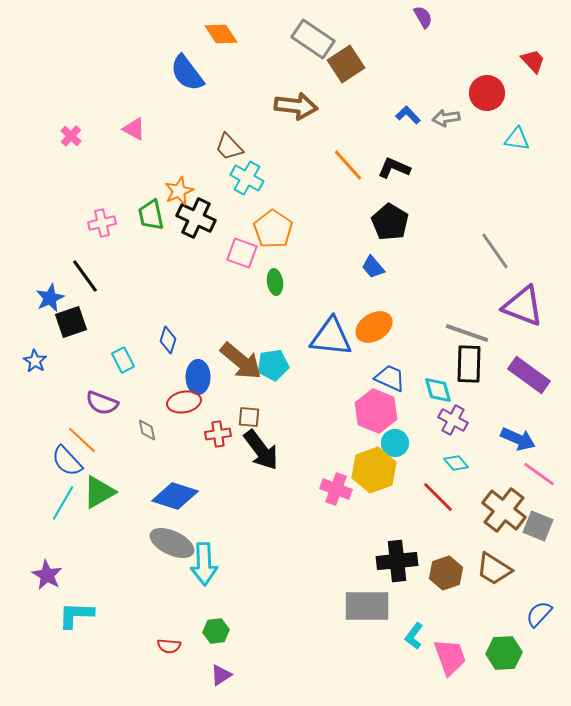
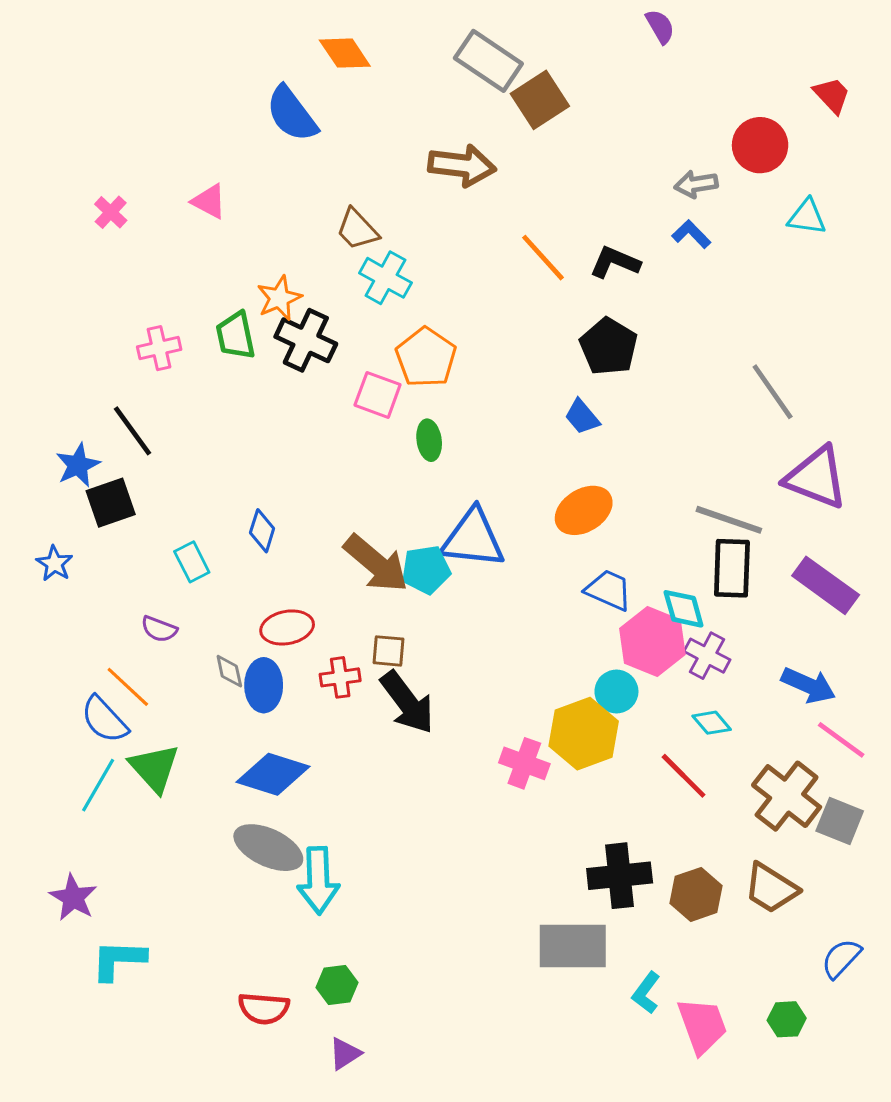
blue L-shape: (408, 115) -> (691, 234), moved
blue triangle: (331, 337) -> (473, 539), moved
blue ellipse: (198, 377) -> (264, 685), moved
purple semicircle: (102, 403) -> (159, 629), size x0.7
pink hexagon: (376, 411) -> (652, 642), moved
green triangle: (99, 492) -> (154, 768), turned -42
red semicircle: (169, 646) -> (264, 1008), size x1.4
green hexagon: (504, 653) -> (787, 1019), size x0.7

